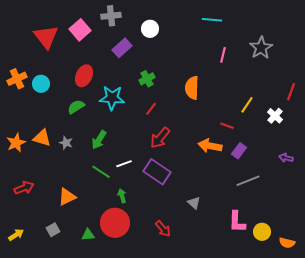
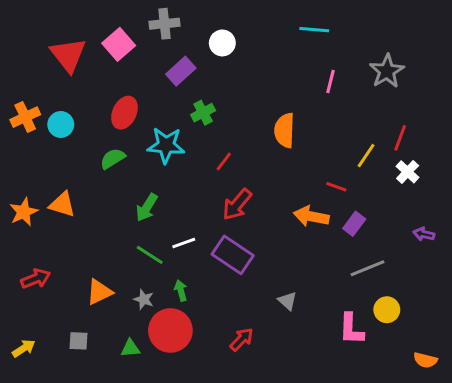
green cross: (147, 79) -> (203, 113), moved
red line: (291, 92) -> (400, 138), moved
gray star: (66, 143) -> (144, 299), moved
red arrow: (163, 229) -> (242, 339), turned -96
gray square: (53, 230) -> (79, 341), turned 32
yellow circle: (262, 232) -> (387, 310), moved

